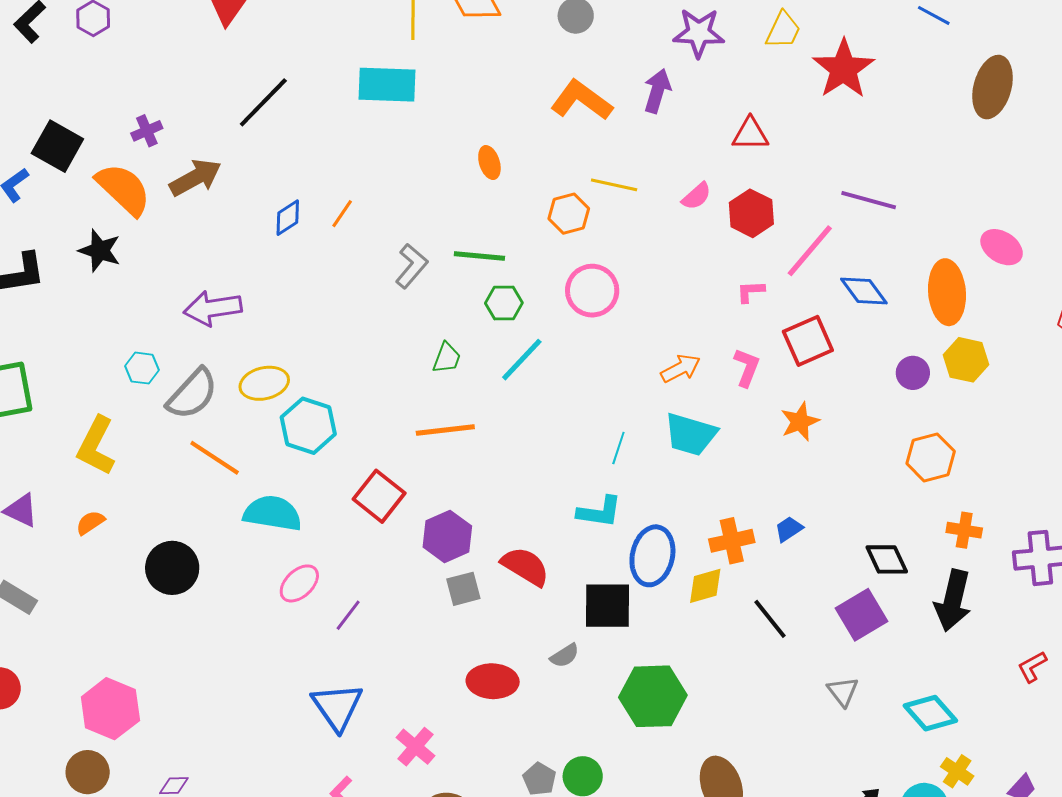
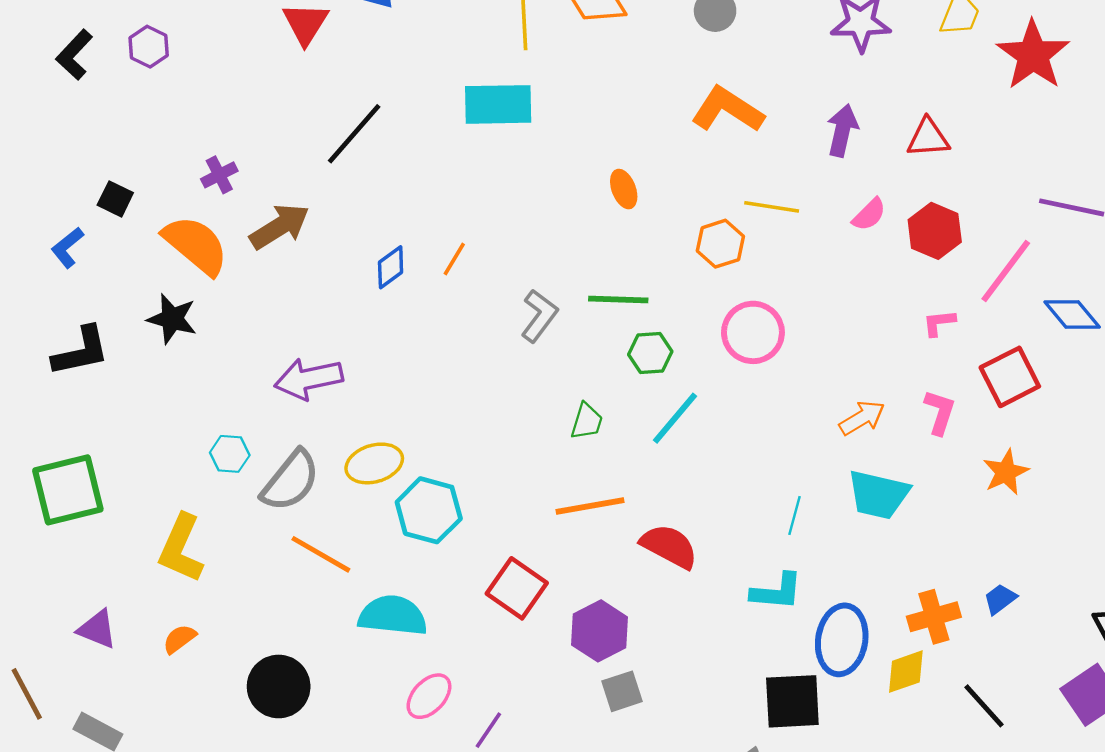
purple arrow: (657, 91) -> (842, 130), moved
black square: (57, 146) -> (115, 199), size x0.6
red semicircle: (525, 566) -> (669, 546), moved

